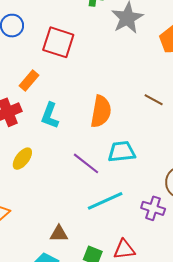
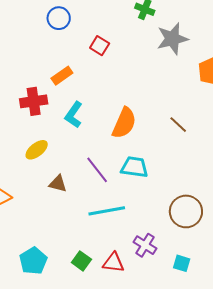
red square: (58, 42) -> (100, 46), size x0.6
purple cross: (153, 208) -> (145, 245), moved
brown triangle: (59, 234) -> (58, 184), moved

